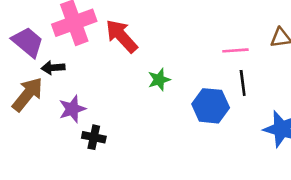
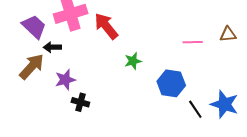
black line: (243, 83) -> (195, 109), moved, turned -30

